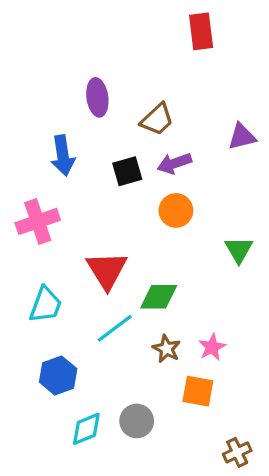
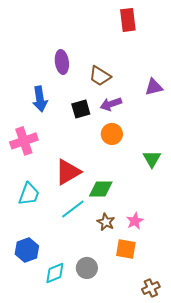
brown trapezoid: (157, 119) -> (100, 76), turned 75
red triangle: (107, 270) -> (68, 172), turned 32
blue hexagon: (58, 375) -> (27, 250), moved

